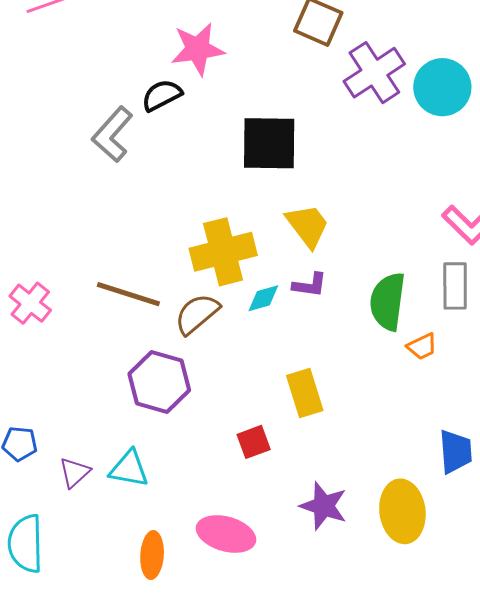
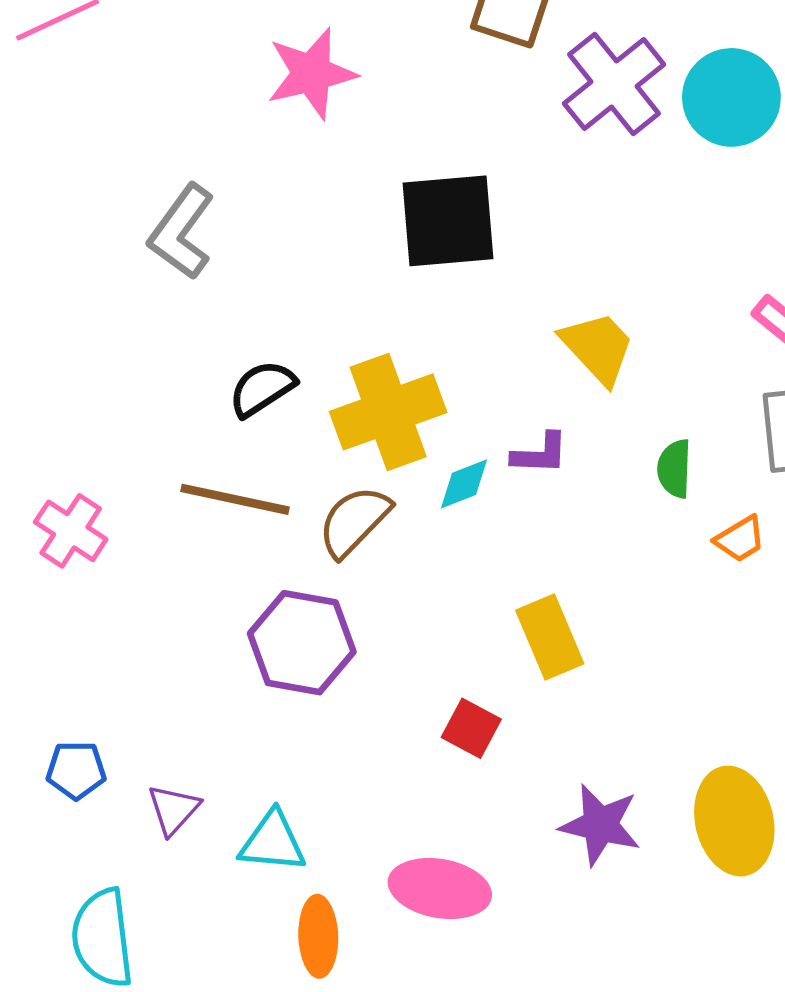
black semicircle: (162, 95) -> (262, 388), moved
yellow trapezoid: (308, 226) -> (598, 348), moved
green semicircle: (388, 301) -> (674, 469), size x0.6
red square: (254, 442) -> (471, 728), turned -36
cyan triangle: (129, 469) -> (273, 842), moved

